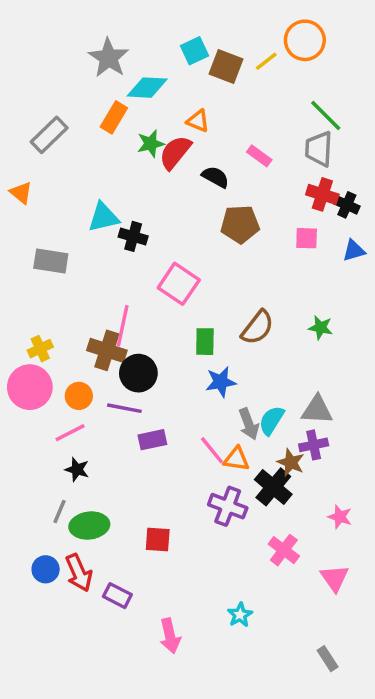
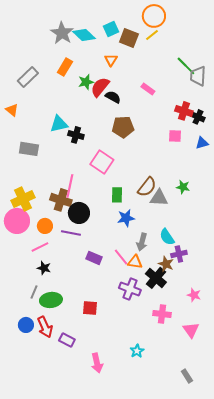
orange circle: (305, 40) -> (154, 16), moved
cyan diamond: (147, 88) -> (84, 35), moved, turned 40
orange triangle: (198, 121) -> (111, 60), moved, turned 40
gray trapezoid: (319, 149) -> (198, 76), moved
black semicircle: (215, 177) -> (113, 97), moved
brown pentagon: (240, 224) -> (123, 127), moved
yellow cross: (40, 349) -> (23, 199), size x1.6
gray triangle: (317, 410) -> (159, 198), moved
cyan semicircle: (272, 420) -> (167, 237), moved, turned -66
gray arrow: (249, 424) -> (142, 242), turned 36
purple rectangle: (152, 440) -> (94, 258), moved, turned 35
pink cross: (284, 550) -> (162, 314), turned -30

